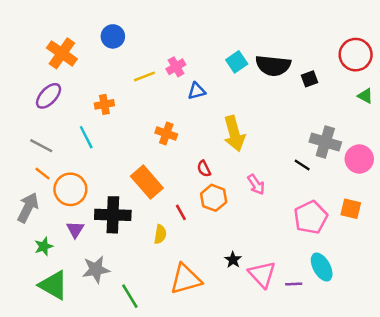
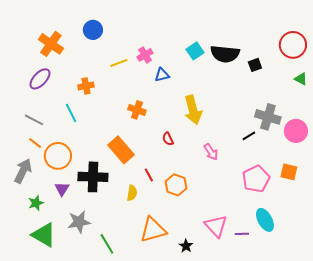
black line: (302, 165) -> (249, 136), turned -64
orange hexagon: (214, 198) -> (176, 185), moved
black star: (233, 260) -> (186, 246), moved

